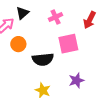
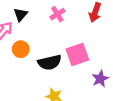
pink square: (68, 44) -> (77, 55), moved
purple star: (76, 80) -> (100, 79), moved

